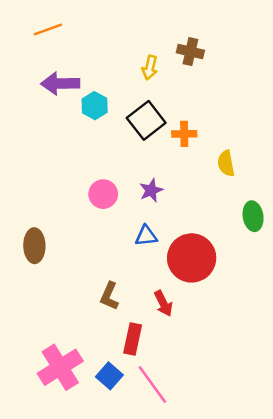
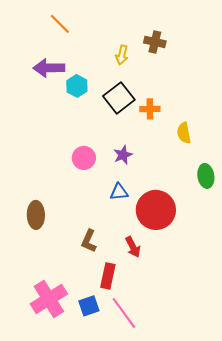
orange line: (48, 29) -> (60, 24), moved, turned 65
brown ellipse: (34, 246) -> (36, 215), moved
blue square: (109, 376) -> (89, 306), turned 30

